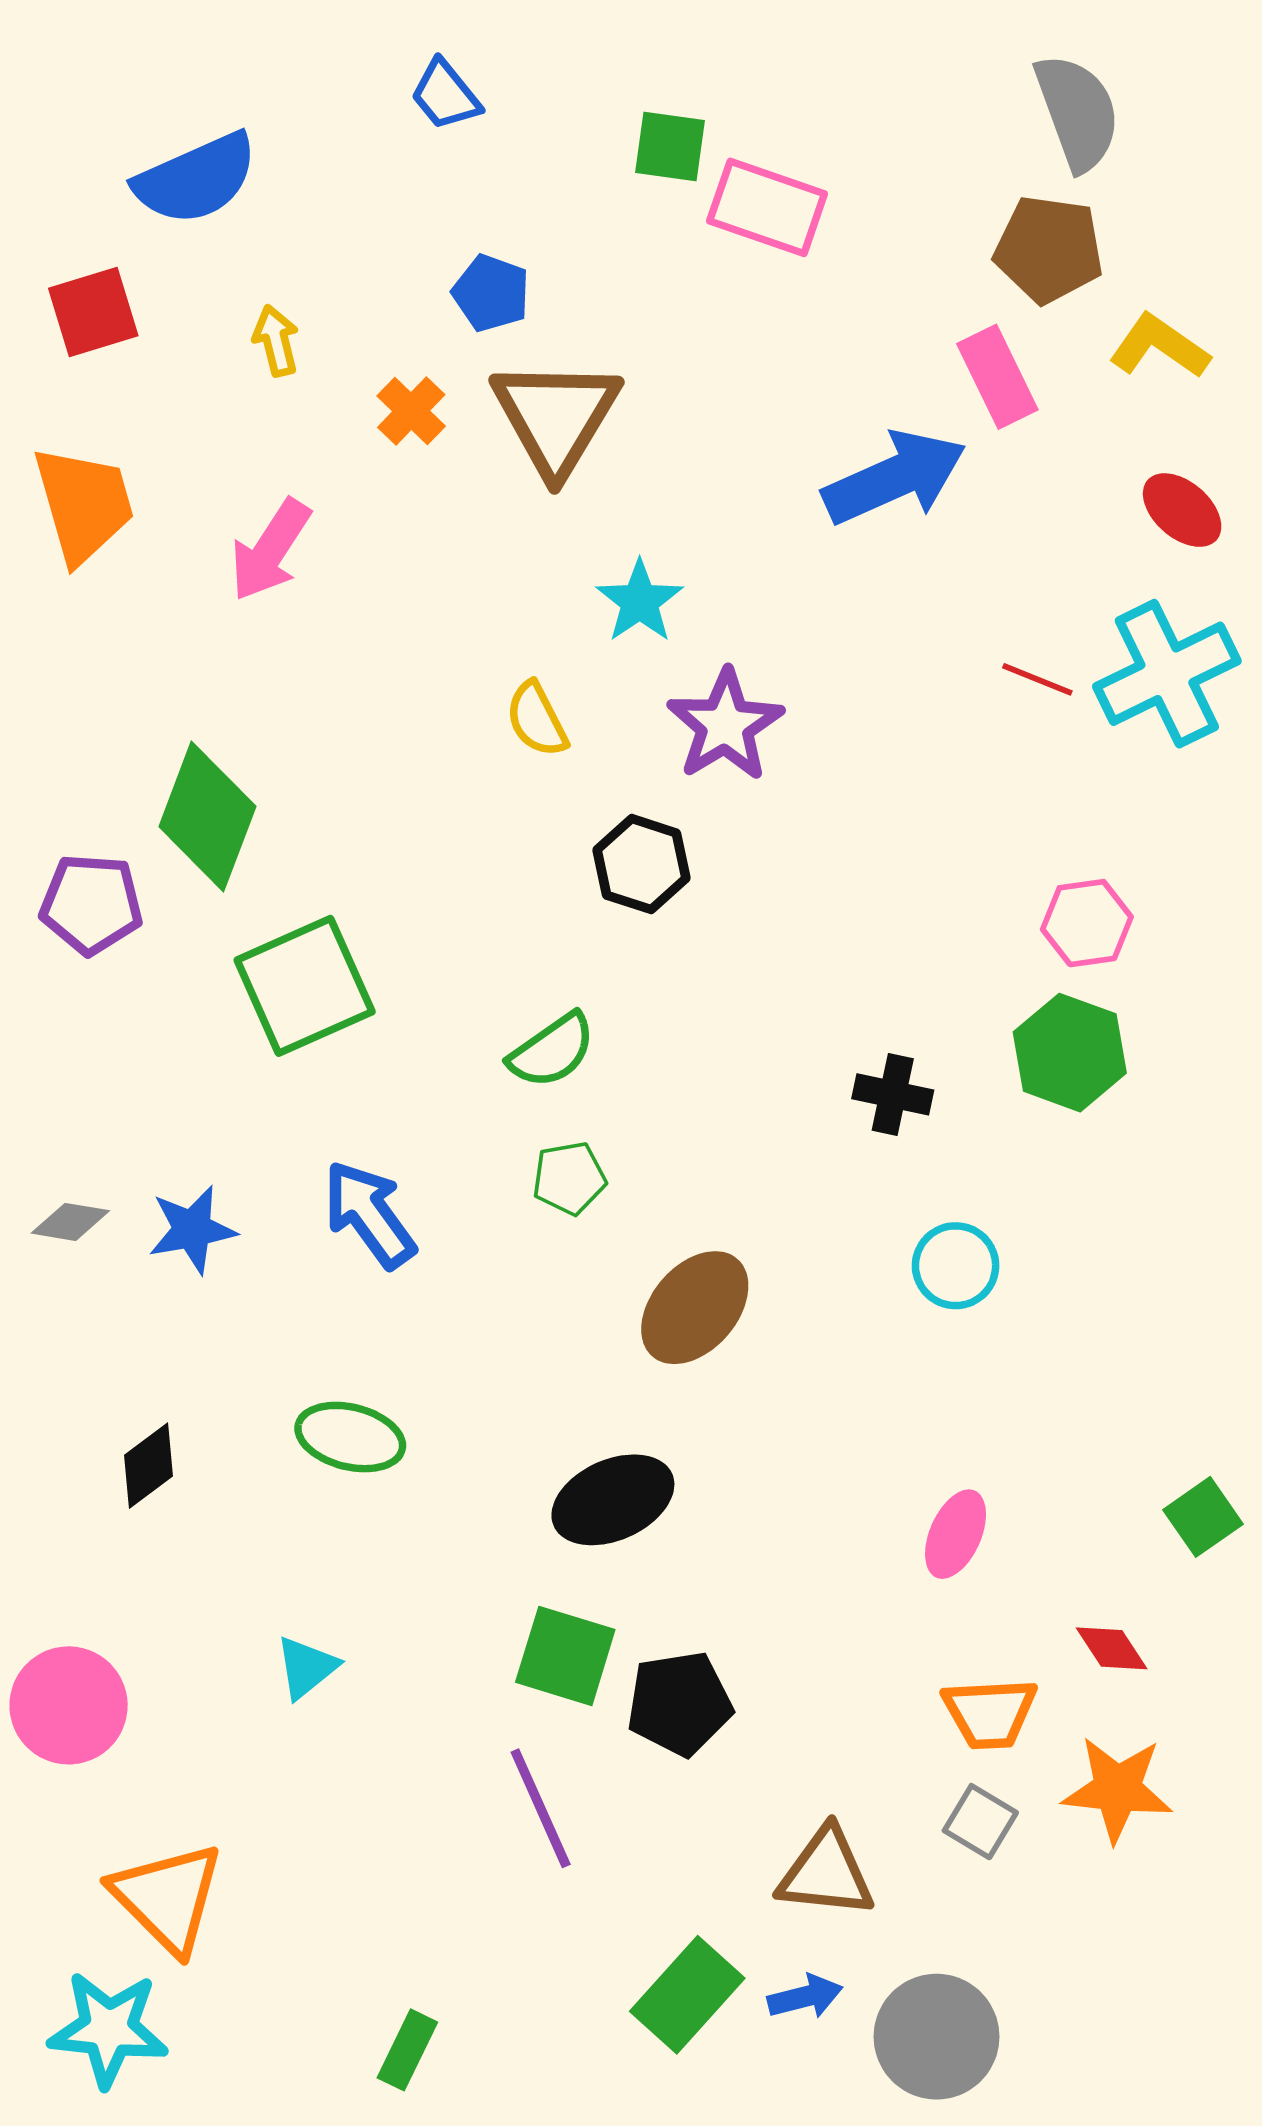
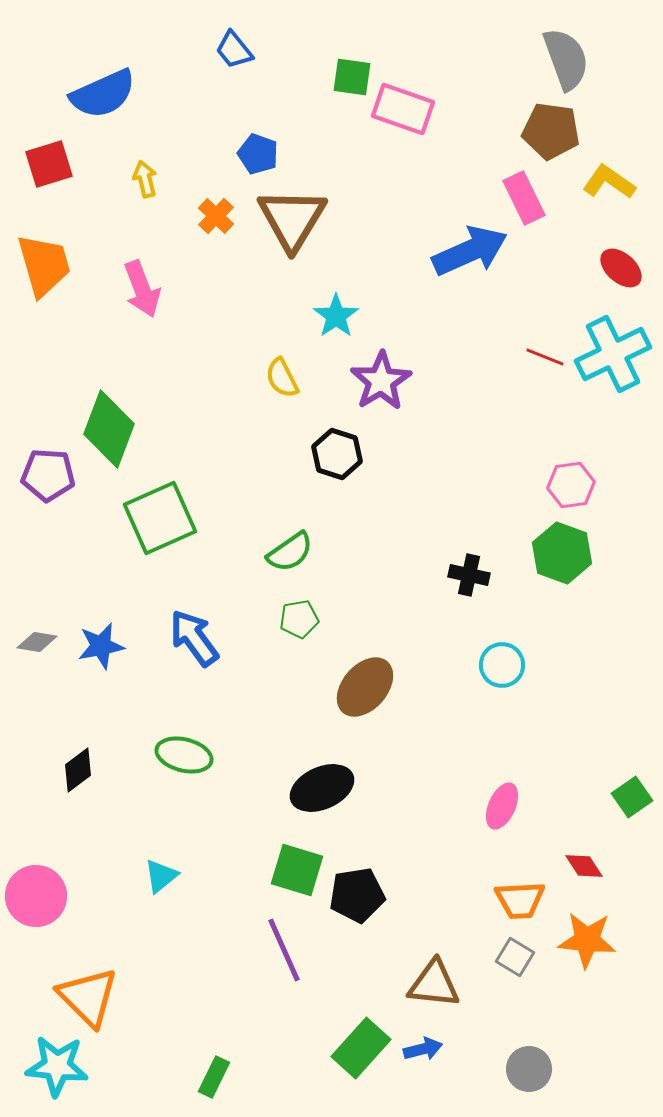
pink arrow: (270, 550) -> (142, 289), turned -54
gray circle: (937, 2037) -> (529, 1069), moved, size x0.7

